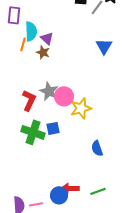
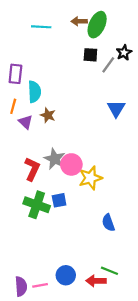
purple triangle: (47, 38) -> (25, 122), moved
orange line: (23, 44) -> (13, 106), moved
red arrow: (70, 188) -> (96, 281), moved
green line: (98, 191) -> (109, 271), turned 42

